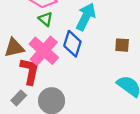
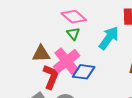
blue diamond: (72, 44) -> (84, 72), moved, turned 70

